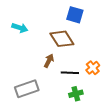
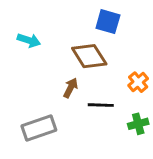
orange cross: (93, 68) -> (138, 82), moved
green cross: (76, 94) -> (138, 124), moved

